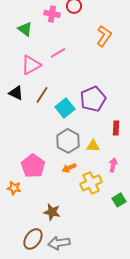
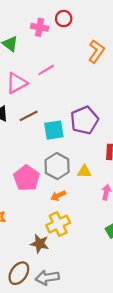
brown line: (42, 95) -> (29, 116), turned 30
cyan square: (65, 108) -> (54, 130), turned 30
pink pentagon: (33, 166) -> (27, 178), moved
yellow cross: (91, 183) -> (58, 224), moved

